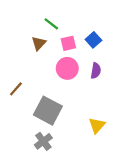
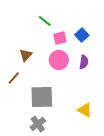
brown triangle: (39, 43) -> (26, 55), moved
gray square: (48, 111) -> (42, 97), turned -30
yellow triangle: (97, 125) -> (85, 110), turned -42

